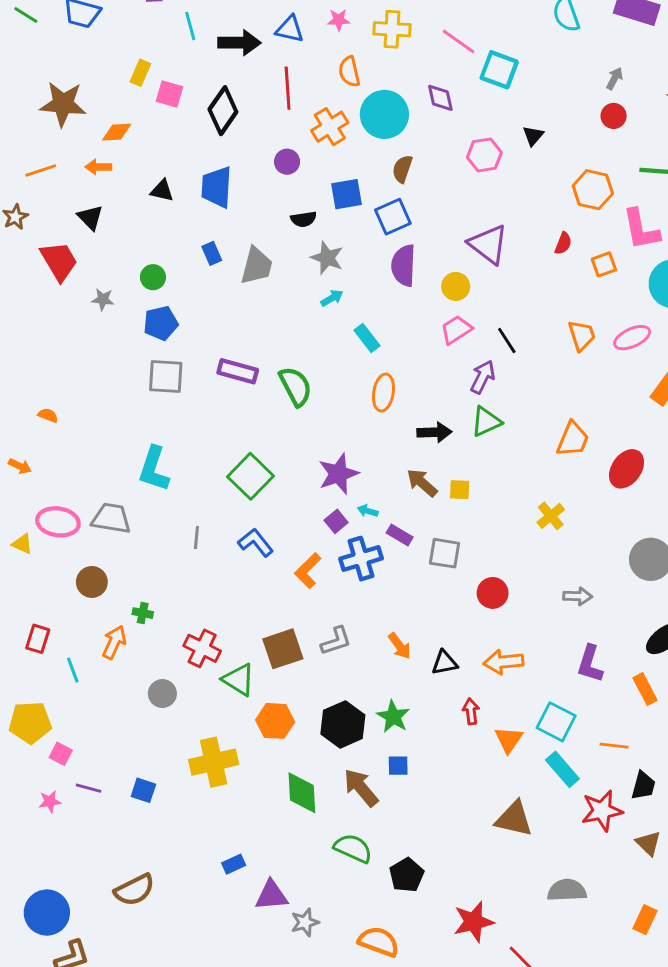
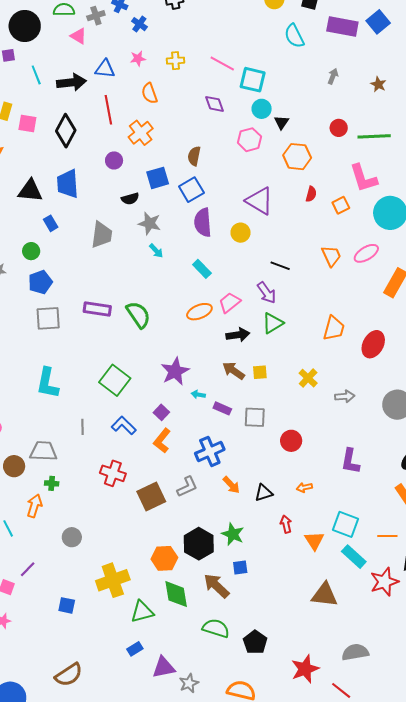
yellow cross: (392, 29) -> (176, 61), size x0.7
cyan circle: (384, 114) -> (262, 109), moved, size x0.6
red circle: (614, 116) -> (339, 128), moved
orange hexagon: (593, 190) -> (297, 157), moved
black triangle: (162, 191) -> (30, 191), size x1.5
blue rectangle: (212, 253) -> (51, 223), moved
cyan arrow: (332, 298) -> (156, 251), turned 84
pink trapezoid: (456, 330) -> (230, 303), moved
cyan rectangle: (367, 338) -> (202, 269), moved
black line: (507, 341) -> (280, 266), turned -30
purple arrow: (483, 377) -> (267, 293), turned 125
orange ellipse: (383, 393) -> (199, 312), turned 65
yellow cross: (551, 516) -> (308, 378), moved
gray trapezoid: (111, 518) -> (43, 451), moved
purple square: (336, 521) -> (161, 412), moved
blue cross: (361, 559) -> (210, 451), moved
gray arrow: (578, 596) -> (345, 396), moved
red cross: (202, 648) -> (113, 473), moved
orange arrow: (504, 662) -> (304, 487), size x0.6
purple L-shape: (590, 664) -> (350, 461), moved
green triangle: (239, 680) -> (142, 612), moved, turned -40
orange hexagon: (275, 721) -> (164, 558), moved
purple line: (89, 788) -> (28, 569), moved, turned -54
gray semicircle: (567, 890) -> (355, 652), moved

